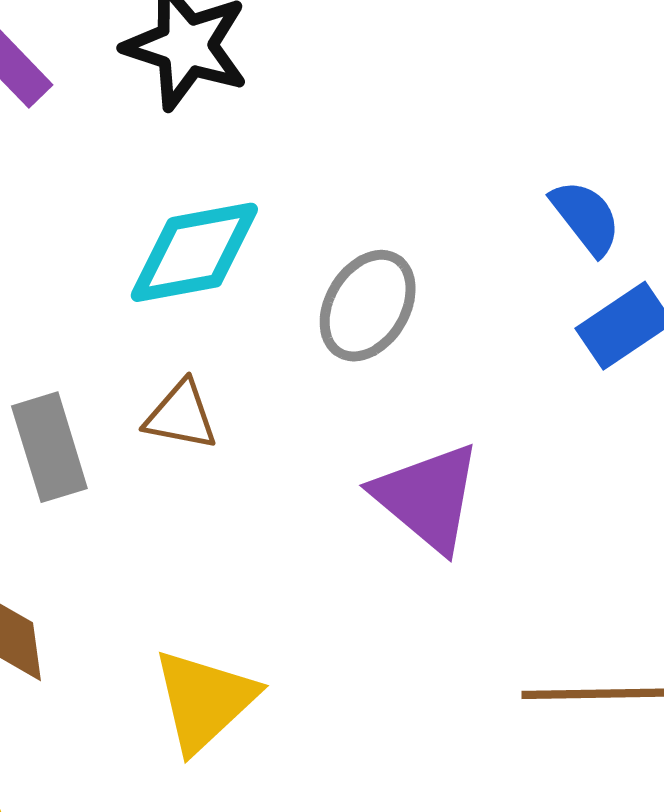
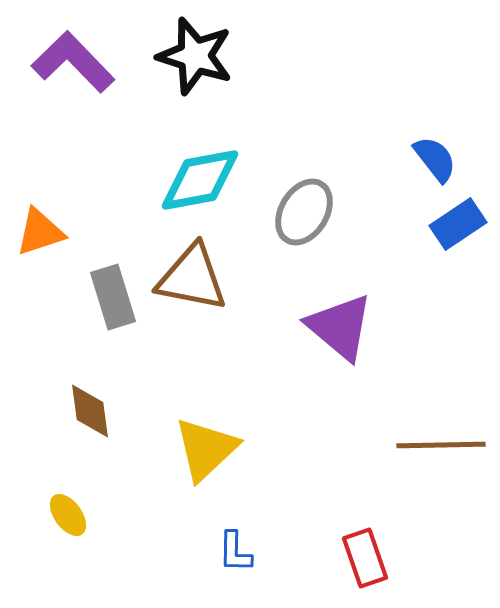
brown triangle: (181, 416) -> (192, 278), size x1.6

